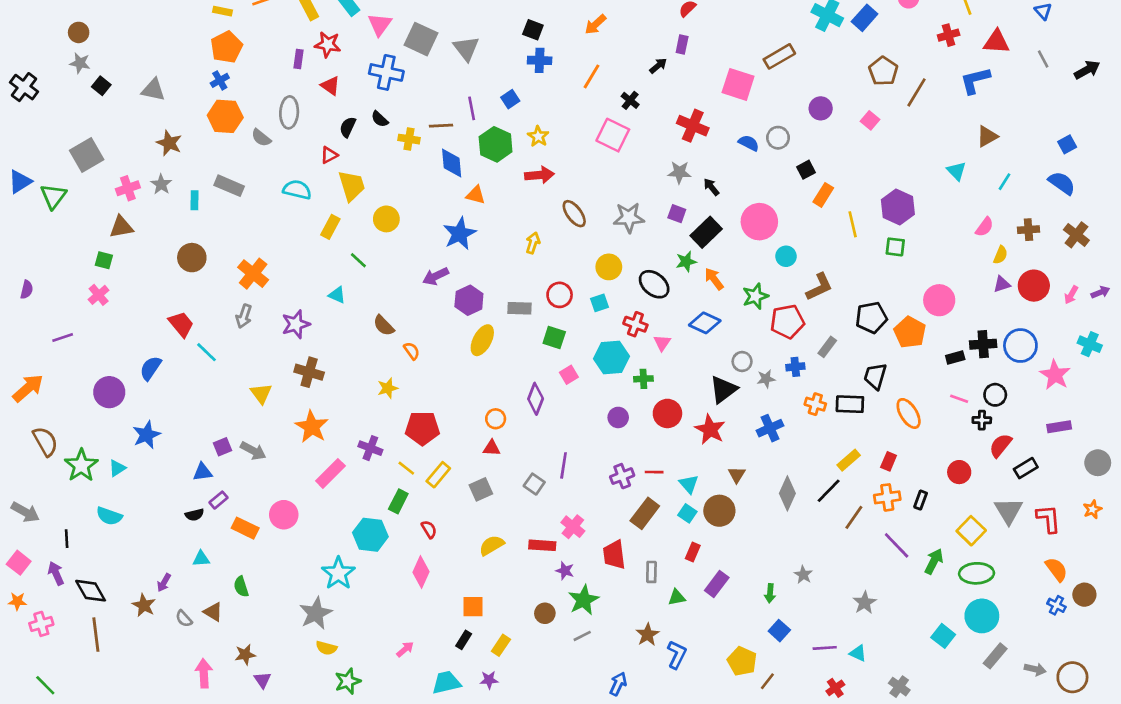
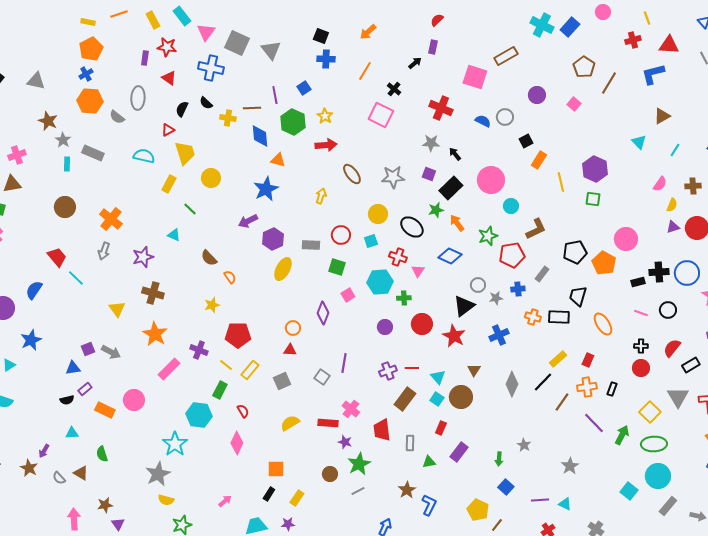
gray star: (161, 184) -> (63, 140), moved
black cross: (982, 420) -> (641, 346), moved

